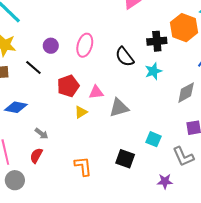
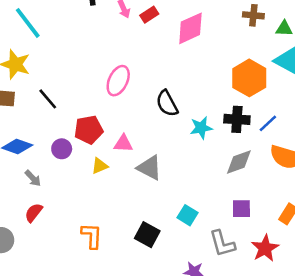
black cross: (157, 41) -> (237, 119), moved
purple circle: (51, 46) -> (62, 149), moved
gray triangle: (119, 108) -> (149, 168), turned 35
gray arrow: (42, 134) -> (33, 178), moved

